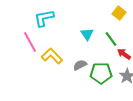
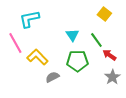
gray semicircle: (80, 65) -> (52, 77), moved
green pentagon: (101, 73) -> (77, 61), moved

